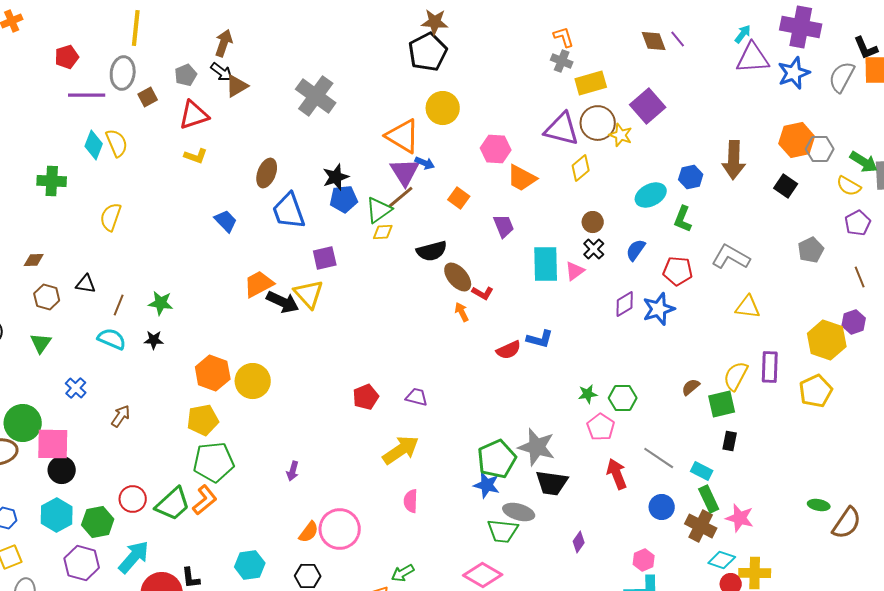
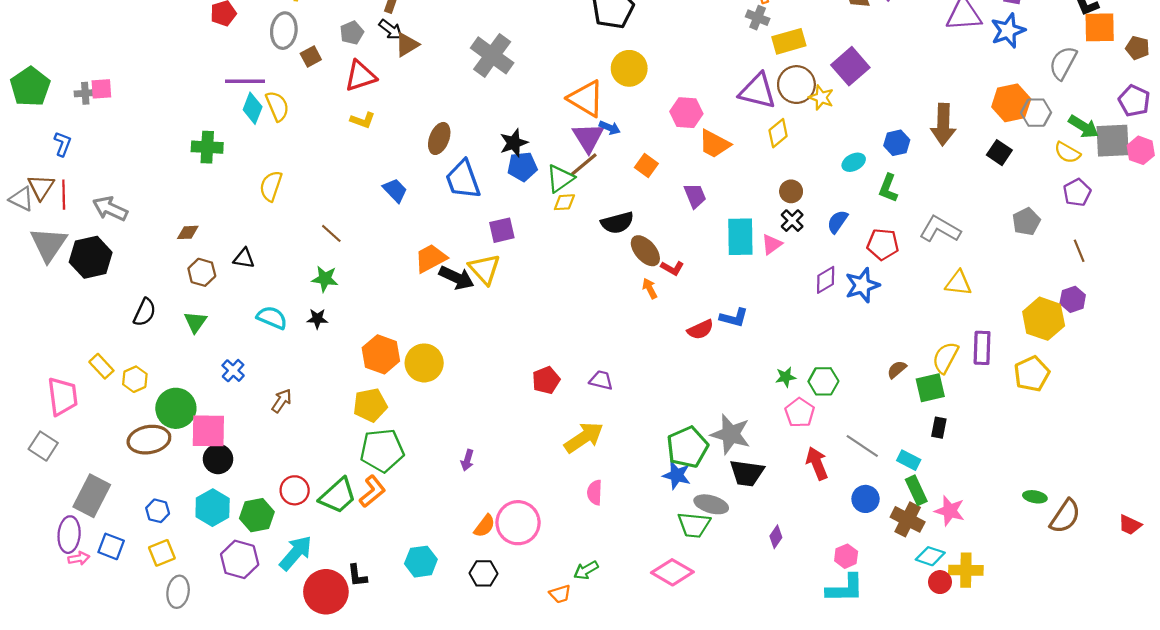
gray semicircle: (842, 77) -> (1063, 63), moved
purple line: (87, 95) -> (245, 81), moved
cyan ellipse: (651, 195) -> (854, 162), size x0.7
brown line: (119, 305) -> (331, 233), moved, turned -70

